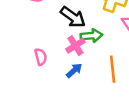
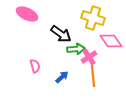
pink cross: (75, 46) -> (89, 57), moved

